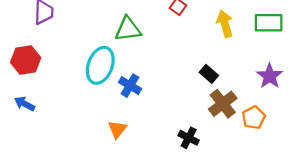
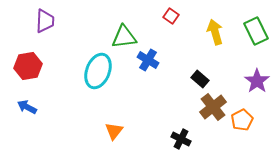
green rectangle: (269, 23) -> (256, 31), turned 64
blue cross: (130, 86) -> (148, 60), moved

